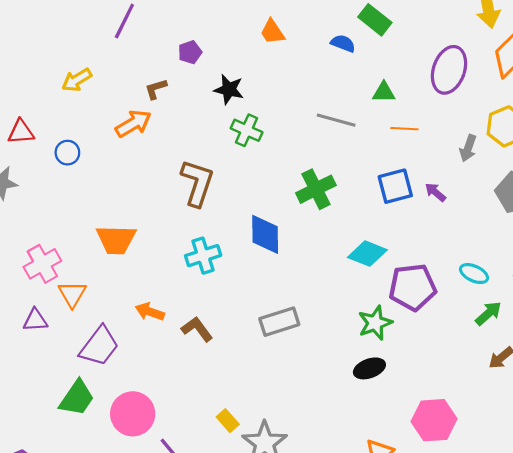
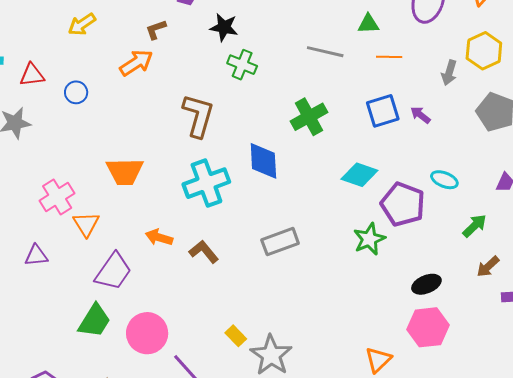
cyan cross: (203, 256) -> (206, 183), size x1.4
cyan ellipse: (474, 274) -> (444, 180), moved
purple pentagon: (413, 287) -> (403, 204), turned 30
purple triangle: (35, 320) -> (36, 256), moved
black ellipse: (369, 368) -> (426, 284), moved

